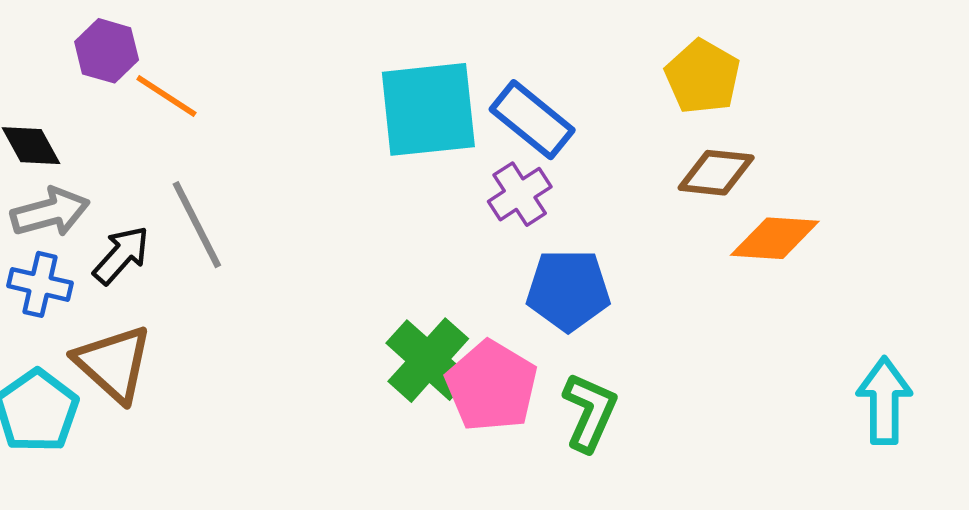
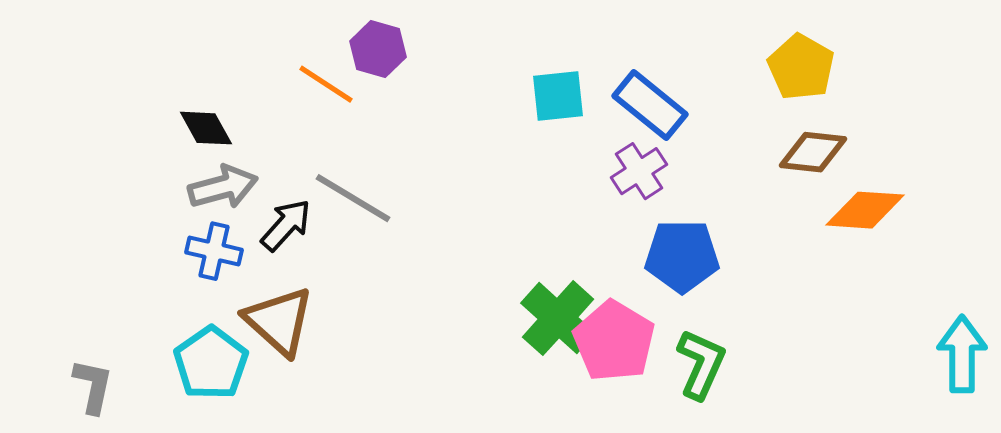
purple hexagon: (107, 51) -> (378, 49), moved
cyan square: (428, 109) -> (558, 96), size x0.6
gray line: (197, 225) -> (353, 198), turned -32

